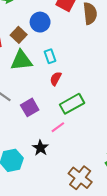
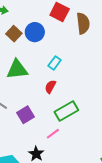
brown square: (19, 35) -> (14, 34), moved
cyan rectangle: (50, 56) -> (55, 63), moved, turned 56

